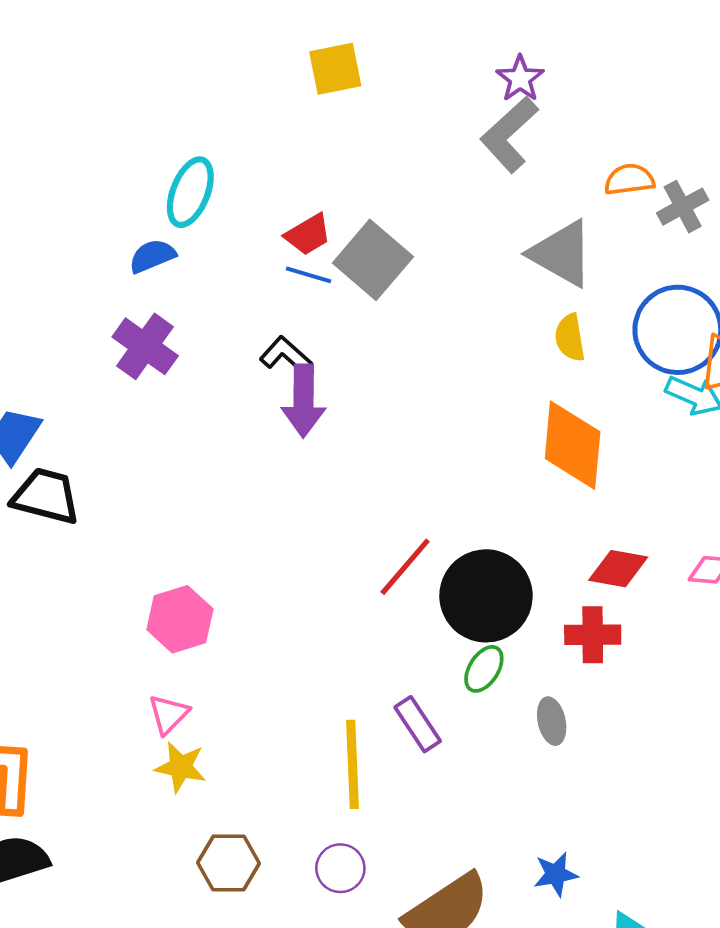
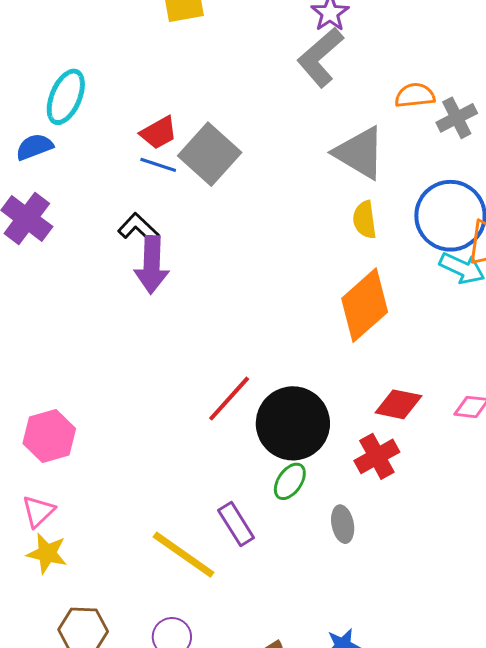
orange diamond: (573, 445) -> (365, 305), turned 42
red cross: (593, 635) -> (377, 456), turned -30
yellow line: (353, 764) -> (184, 555), turned -54

